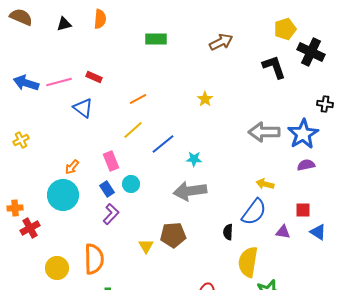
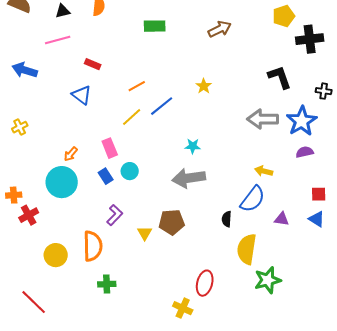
black cross: (311, 52) -> (310, 39), turned -32
black L-shape: (274, 67) -> (280, 77), moved
pink line: (59, 82) -> (58, 40), moved
blue line: (163, 144) -> (162, 106), moved
red square: (303, 210) -> (319, 194), moved
purple L-shape: (111, 214) -> (115, 215), moved

